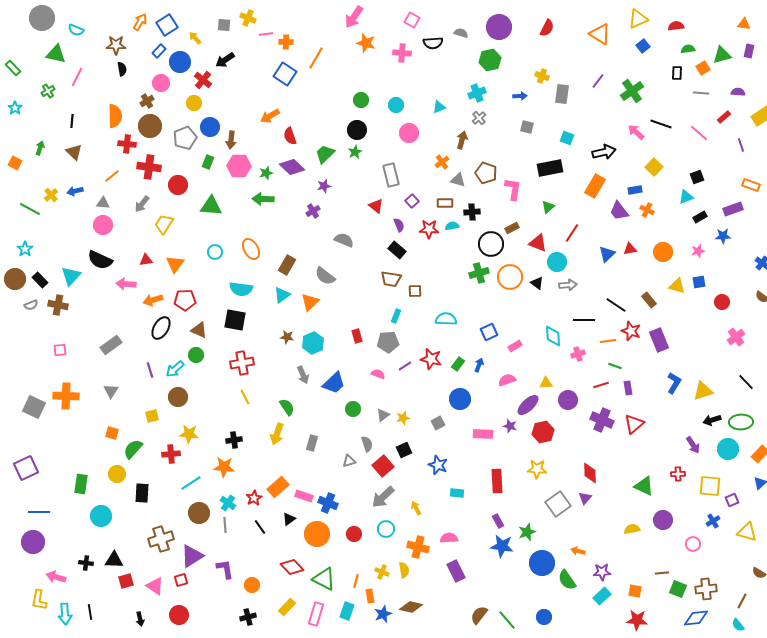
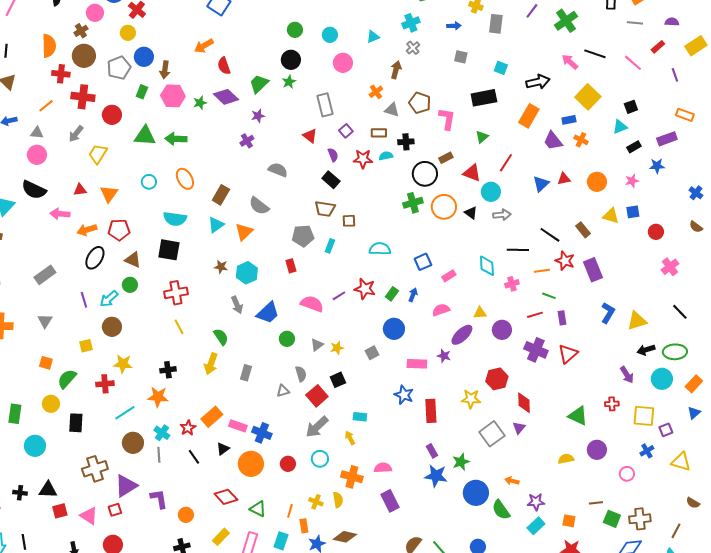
yellow square: (654, 167) -> (588, 97), size x1.4
green arrow: (263, 199) -> (176, 139), moved
gray pentagon: (388, 342) -> (303, 236), moved
pink semicircle: (378, 374) -> (312, 304), size x1.6
red hexagon: (543, 432) -> (497, 379), moved
blue star: (438, 465) -> (404, 395), moved
cyan rectangle: (457, 493) -> (360, 417), moved
green triangle: (324, 579) -> (258, 509), size x0.7

